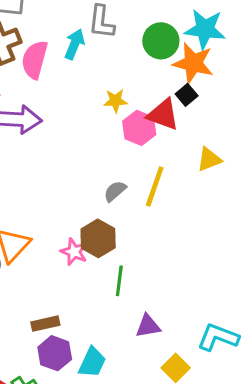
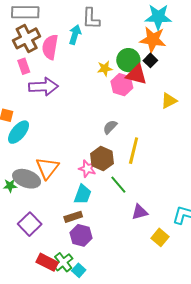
green circle: (161, 41) -> (128, 60), moved
yellow line: (155, 187) -> (134, 151), moved
green line: (119, 281) -> (118, 185), turned -42
cyan trapezoid: (92, 362) -> (83, 194), moved

